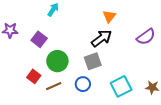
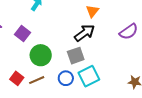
red square: (34, 76) -> (17, 78), moved
cyan square: (121, 86) -> (89, 76), moved

